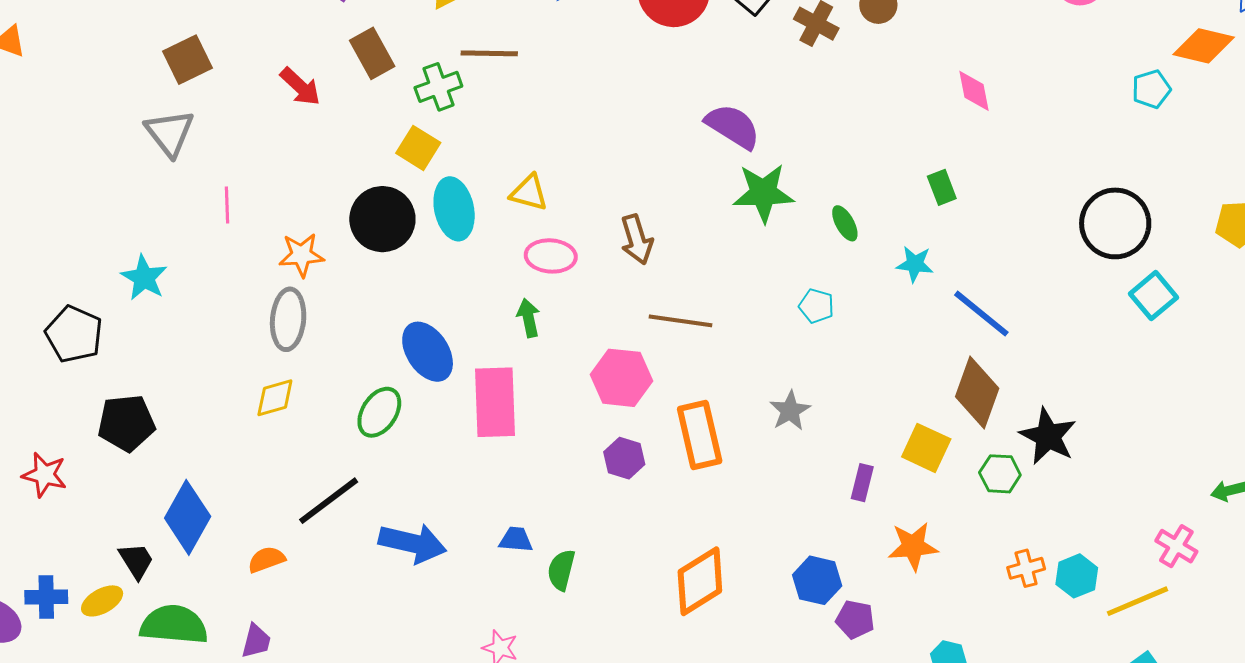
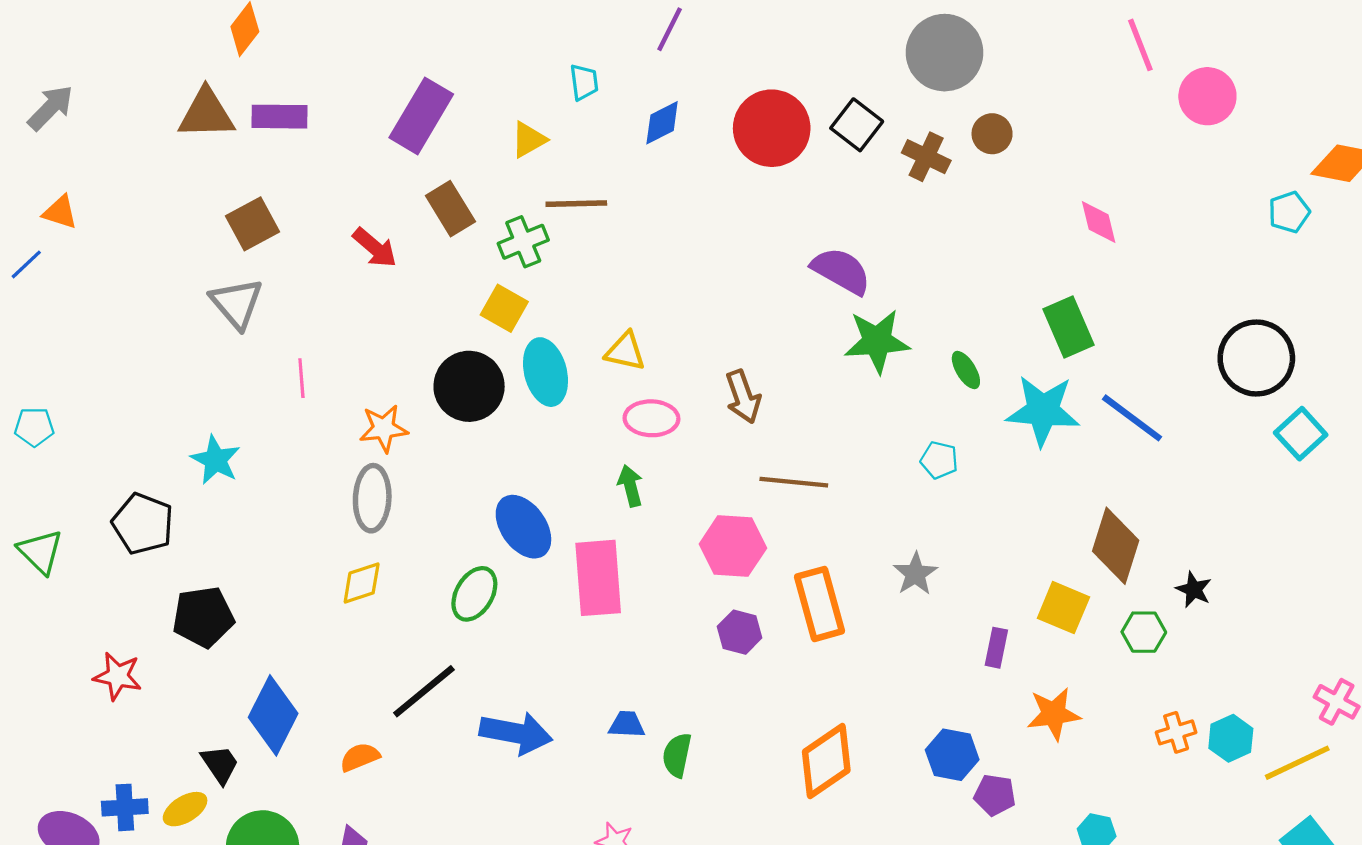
green rectangle: (942, 187) -> (1069, 327), size x1.6
cyan star: (915, 264) -> (1043, 411), size x1.8
blue line: (981, 314) -> (1132, 418), moved
black star: (1048, 436) -> (1194, 590), size x0.6

